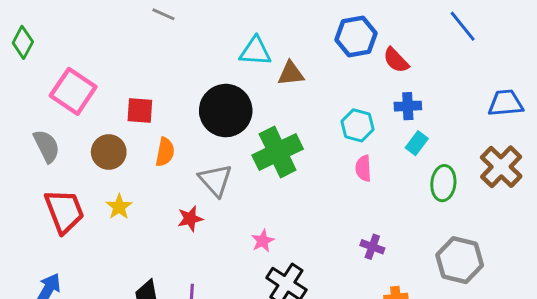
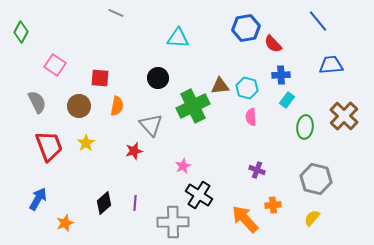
brown triangle: (291, 74) -> (220, 86), moved
pink square: (73, 91) -> (55, 65), size x0.7
blue trapezoid: (506, 103) -> (331, 65), moved
black circle: (226, 111) -> (158, 78), size x0.6

